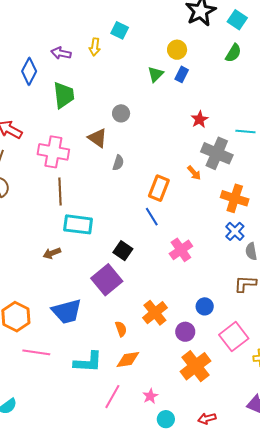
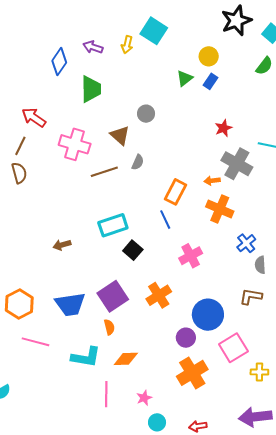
cyan square: (120, 30) -> (154, 31), size x1.5
orange arrow: (194, 173) -> (212, 181), turned 119
brown line: (60, 192) -> (104, 172), moved, turned 68
orange cross: (235, 198) -> (220, 209), moved
cyan rectangle: (78, 224) -> (113, 225), moved, turned -32
purple square: (107, 280) -> (113, 296), moved
blue circle: (205, 306) -> (208, 315), size x1.8
orange cross: (155, 313) -> (159, 295), moved
orange semicircle: (121, 329) -> (109, 327), moved
pink line: (112, 397) -> (106, 394), turned -35

